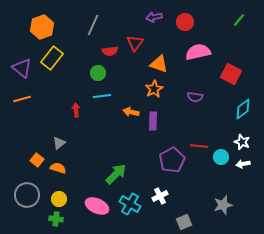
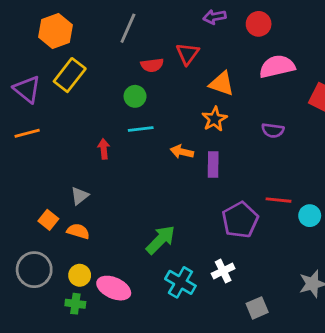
pink ellipse: (97, 206) -> (114, 288), moved

